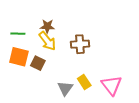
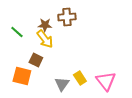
green line: (18, 34) -> (17, 32), turned 40
brown cross: (80, 44) -> (67, 17), moved
orange square: (19, 57) -> (22, 76), moved

